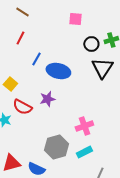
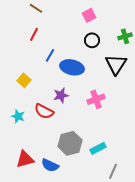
pink square: (75, 19) -> (89, 15), turned -32
black circle: (91, 44) -> (92, 40), moved
red semicircle: (22, 107) -> (44, 111), moved
pink cross: (84, 126) -> (96, 99), moved

